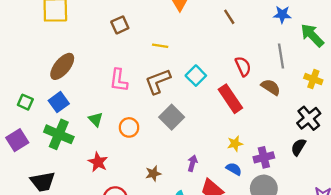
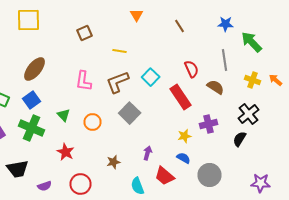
purple cross: (264, 157) -> (208, 124), moved

